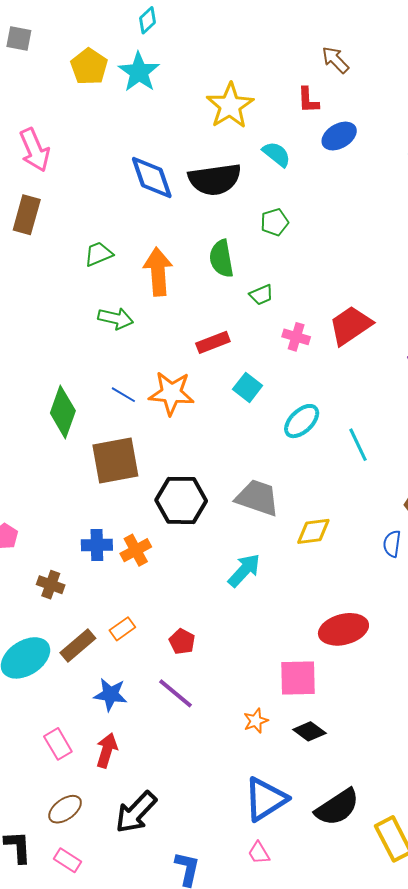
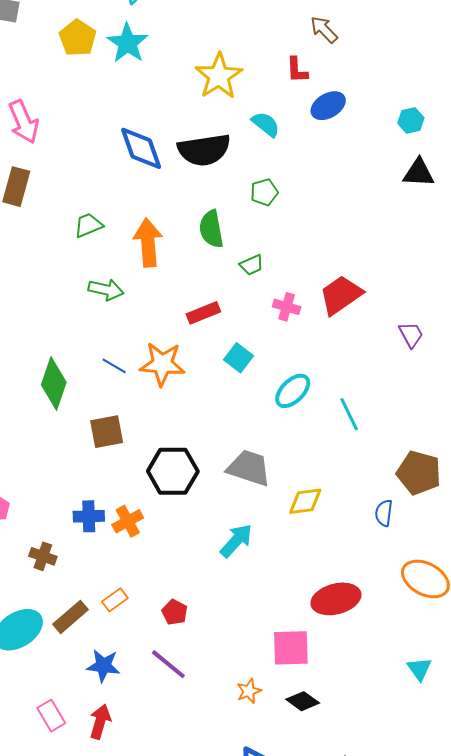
brown square: (115, 461) -> (107, 432), size x0.7

